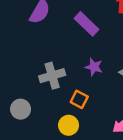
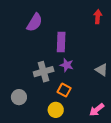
purple rectangle: (87, 24) -> (61, 42), moved, turned 48
purple star: (94, 67) -> (67, 65), moved

